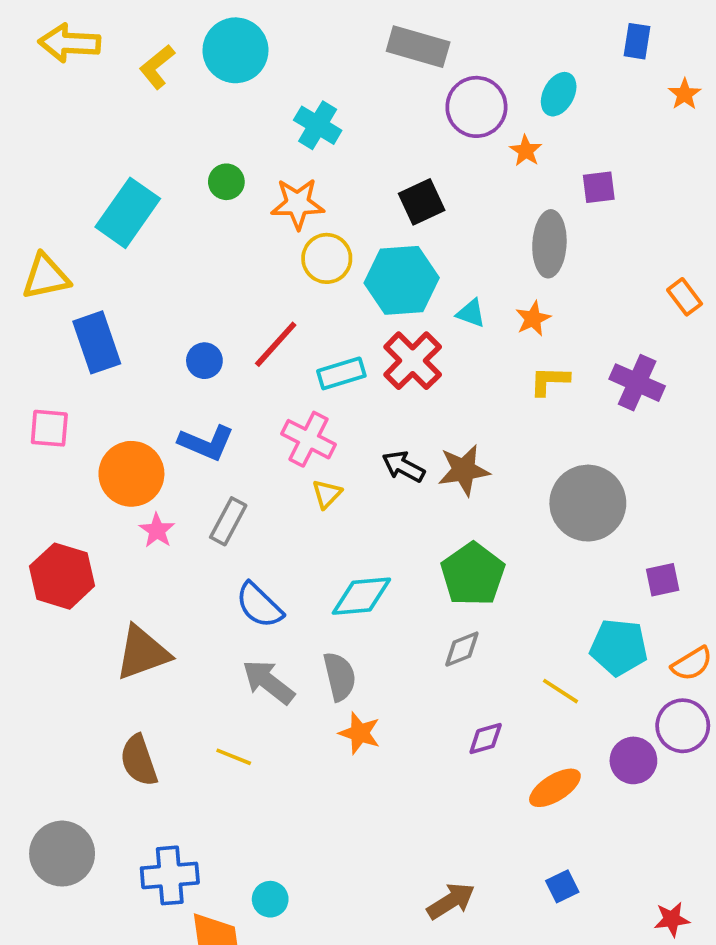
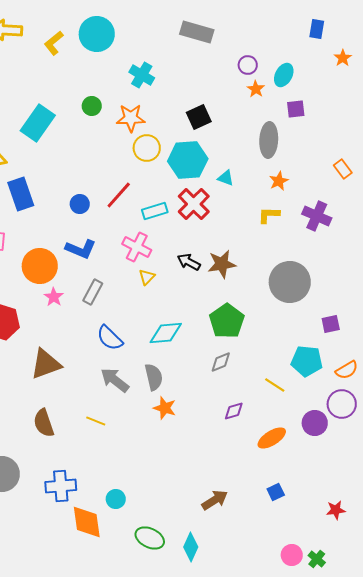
cyan ellipse: (559, 94) -> (284, 75), moved
purple circle: (476, 107) -> (248, 65), moved, size x0.6
orange star: (533, 319) -> (279, 181), moved

